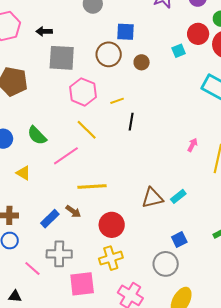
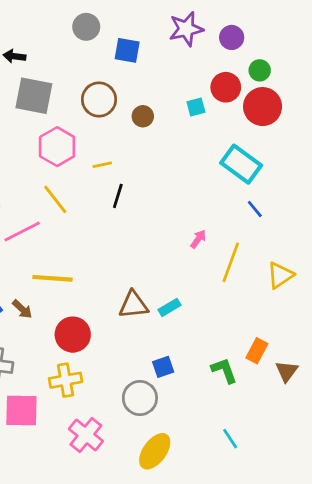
blue square: (126, 32) -> (127, 50), moved

